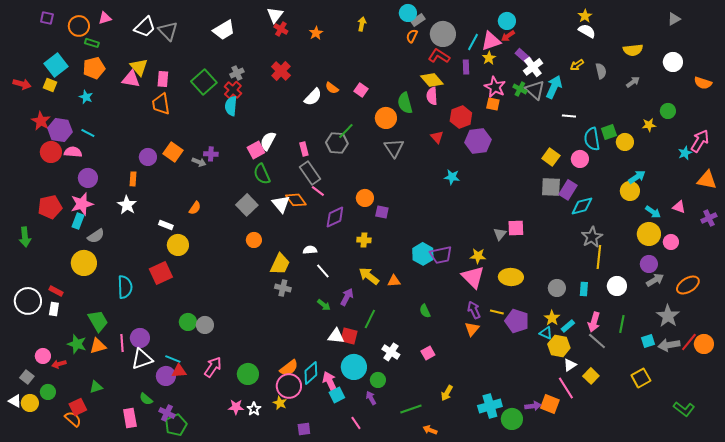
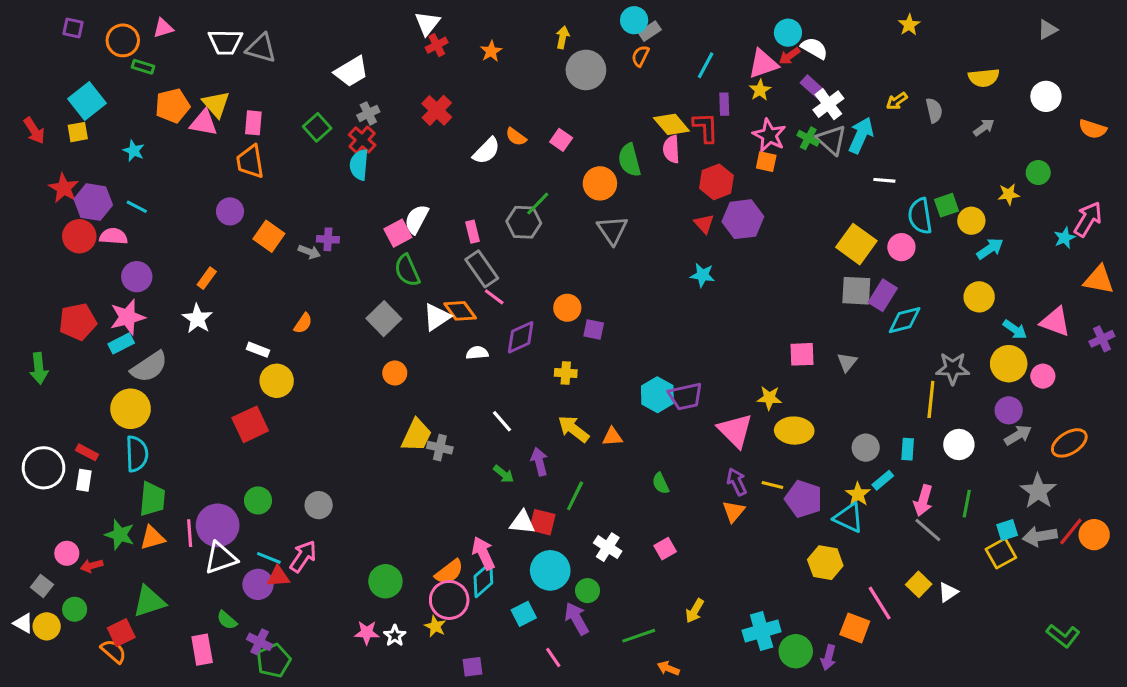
white trapezoid: (145, 27) -> (225, 42), turned 45
red cross: (281, 29) -> (437, 45), turned 32
white trapezoid: (224, 30) -> (351, 71), moved
gray triangle: (168, 31) -> (261, 48), turned -30
white semicircle: (587, 31) -> (814, 48), moved
gray circle: (443, 34) -> (586, 70), moved
cyan line: (473, 42) -> (706, 65), moved
red L-shape: (439, 56) -> (706, 127), moved, turned 55
orange pentagon: (94, 68) -> (173, 106), moved
green square: (204, 82) -> (317, 127), size x0.7
red arrow: (22, 84) -> (34, 131), turned 42
yellow square: (50, 85) -> (78, 132), turned -32
red triangle: (437, 137) -> (704, 224), moved
purple circle: (148, 157) -> (230, 211), moved
yellow square: (551, 157) -> (856, 244), size x1.4
cyan arrow: (637, 177) -> (990, 249), moved
orange rectangle: (133, 179) -> (207, 278), turned 32
white triangle: (281, 204) -> (437, 317), turned 36
pink triangle: (679, 207) -> (1055, 322), size x1.5
cyan rectangle: (78, 221) -> (121, 343), turned 42
gray triangle: (500, 234) -> (847, 362), moved
gray semicircle: (96, 236) -> (149, 367), size x1.4
gray star: (592, 237) -> (953, 368), moved, turned 30
white semicircle: (310, 250) -> (477, 353), moved
yellow star: (478, 256) -> (769, 398), moved
yellow trapezoid: (280, 264) -> (417, 435), moved
cyan semicircle: (125, 287) -> (137, 454), moved
purple arrow: (347, 297) -> (539, 462), turned -42
green trapezoid: (98, 321) -> (152, 499), turned 35
green circle: (188, 322) -> (258, 500), moved
cyan rectangle: (568, 326) -> (883, 480), moved
cyan triangle: (546, 333) -> (849, 518), size x1.5
purple circle: (140, 338) -> (218, 525), size x1.4
yellow hexagon: (559, 346) -> (825, 563), moved
white triangle: (570, 365) -> (948, 592), moved
pink arrow: (213, 367) -> (303, 556), moved
yellow square: (641, 378) -> (1001, 553), moved
pink arrow: (330, 382) -> (483, 553), moved
green triangle: (96, 387) -> (149, 601), size x1.6
purple arrow: (371, 398) -> (577, 619), size x1.5
purple arrow: (533, 406) -> (828, 657), moved, turned 112

